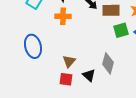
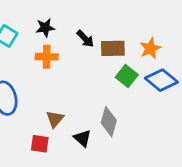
green square: (121, 30) -> (127, 76), turned -35
red square: (66, 79) -> (40, 144), moved

